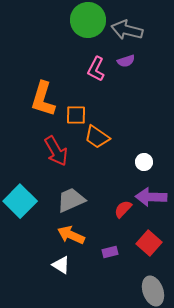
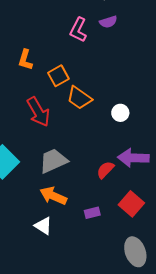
orange L-shape: (43, 99) -> (25, 60), size x0.6
orange square: (76, 115) -> (58, 76), turned -30
white circle: (144, 162) -> (120, 113), moved

